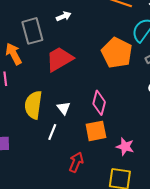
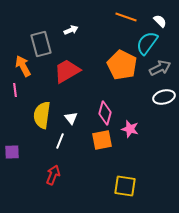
pink star: (125, 147) -> (130, 129), moved
red arrow: (76, 162) -> (53, 175), moved

